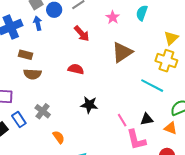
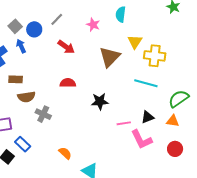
yellow triangle: (171, 38) -> (135, 42), moved
black star: (89, 105) -> (100, 101), moved
gray cross: (43, 111) -> (43, 114), moved
pink line: (122, 120) -> (124, 123), turned -56

